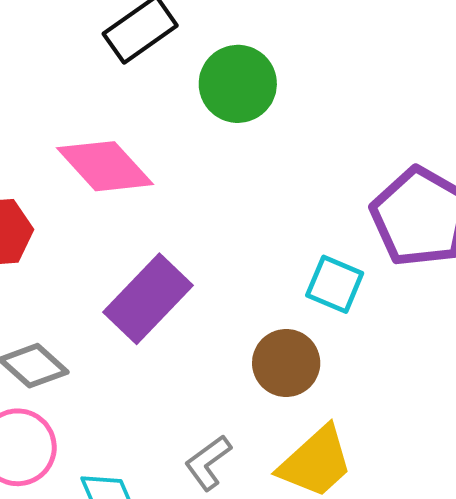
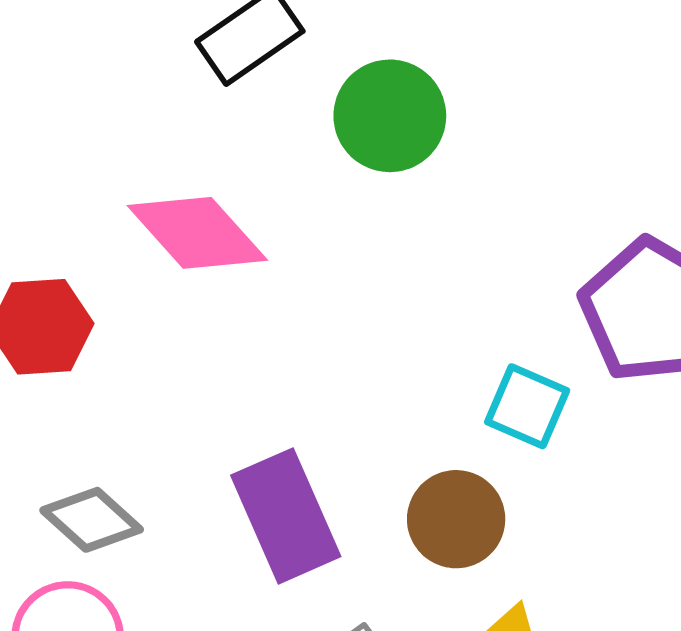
purple rectangle: (148, 299) -> (286, 516), moved, turned -68

